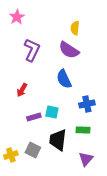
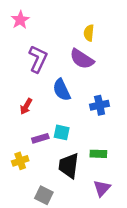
blue semicircle: (64, 79) -> (62, 90), moved
blue cross: (87, 104) -> (100, 105), moved
gray square: (33, 150) -> (44, 195), moved
yellow cross: (11, 155) -> (20, 161), moved

